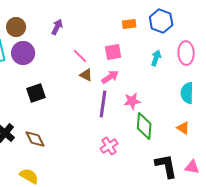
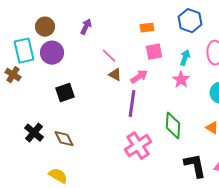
orange rectangle: (129, 24) -> (147, 28), moved
pink square: (113, 52) -> (154, 52), moved
pink star: (132, 101) -> (181, 80), moved, turned -30
pink cross: (109, 146) -> (138, 146), size x1.5

